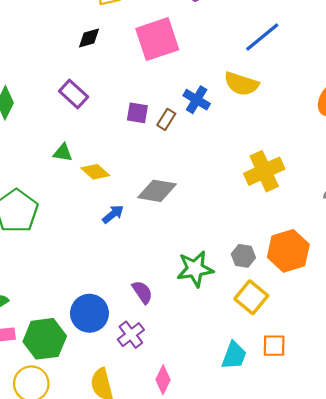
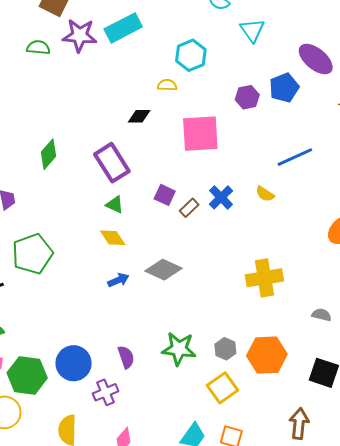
yellow semicircle: (241, 84) -> (265, 194), size x0.6
purple rectangle: (74, 94) -> (112, 163), size x1.4
green triangle: (63, 153) -> (115, 205), moved

